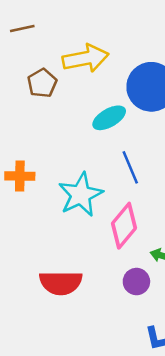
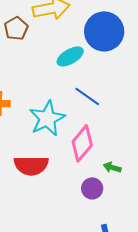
blue line: (130, 167) -> (87, 96), turned -32
red semicircle: (61, 283) -> (31, 165), moved

